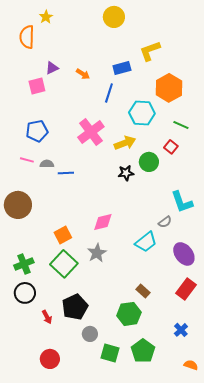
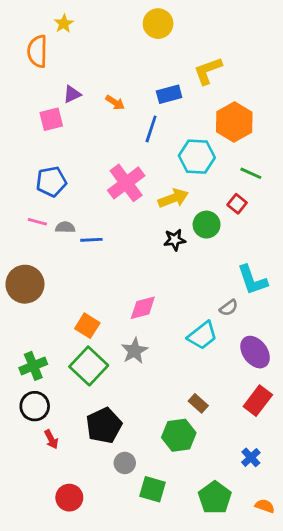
orange square: (63, 235) -> (87, 326), turned -30
red arrow: (47, 317) -> (51, 439), moved
green pentagon: (143, 351) -> (215, 498), moved

